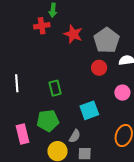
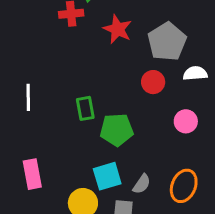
cyan square: (89, 110) -> (107, 176), moved
green pentagon: (48, 121) -> (117, 130), moved
gray semicircle: (75, 136) -> (142, 184), moved

